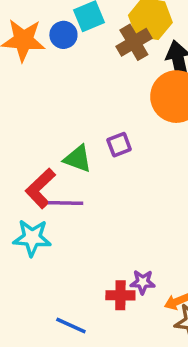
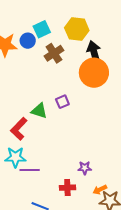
brown cross: (134, 42) -> (54, 53), moved
purple line: (66, 203) -> (30, 170), moved
purple star: (143, 282) -> (85, 168), moved

